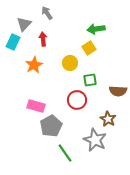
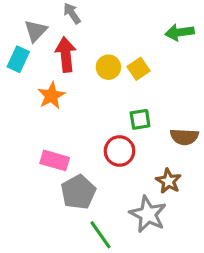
green arrow: (96, 29) -> (180, 32), moved
red arrow: (43, 39) -> (66, 55), size x1.5
yellow circle: (70, 63) -> (108, 67), moved

